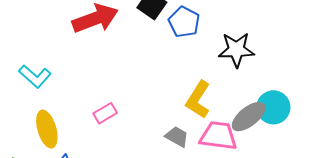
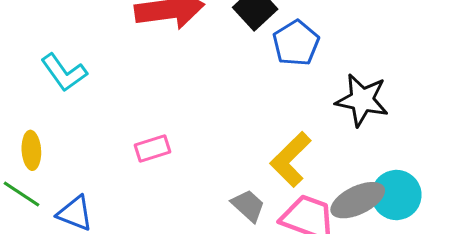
yellow ellipse: (47, 129) -> (31, 150), moved, size x0.7

